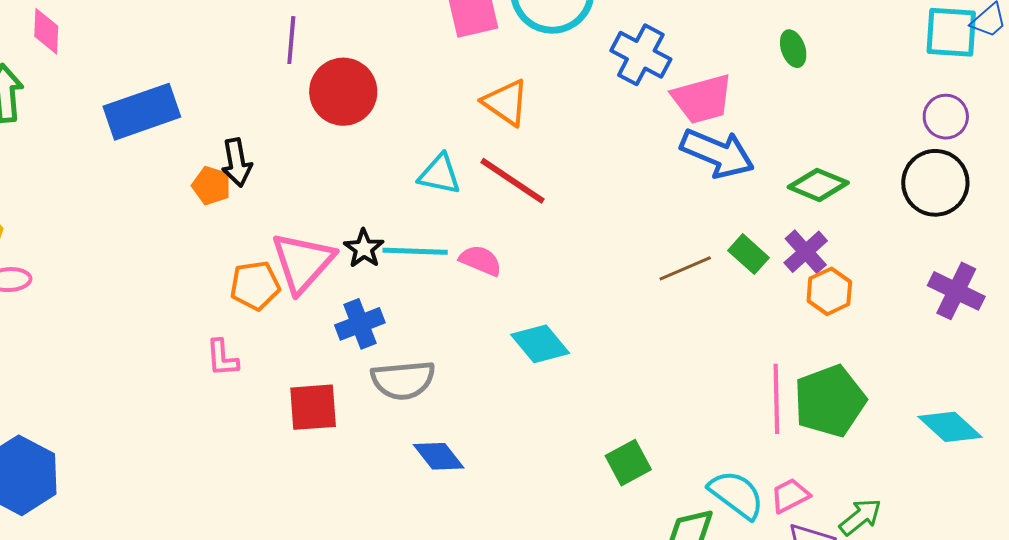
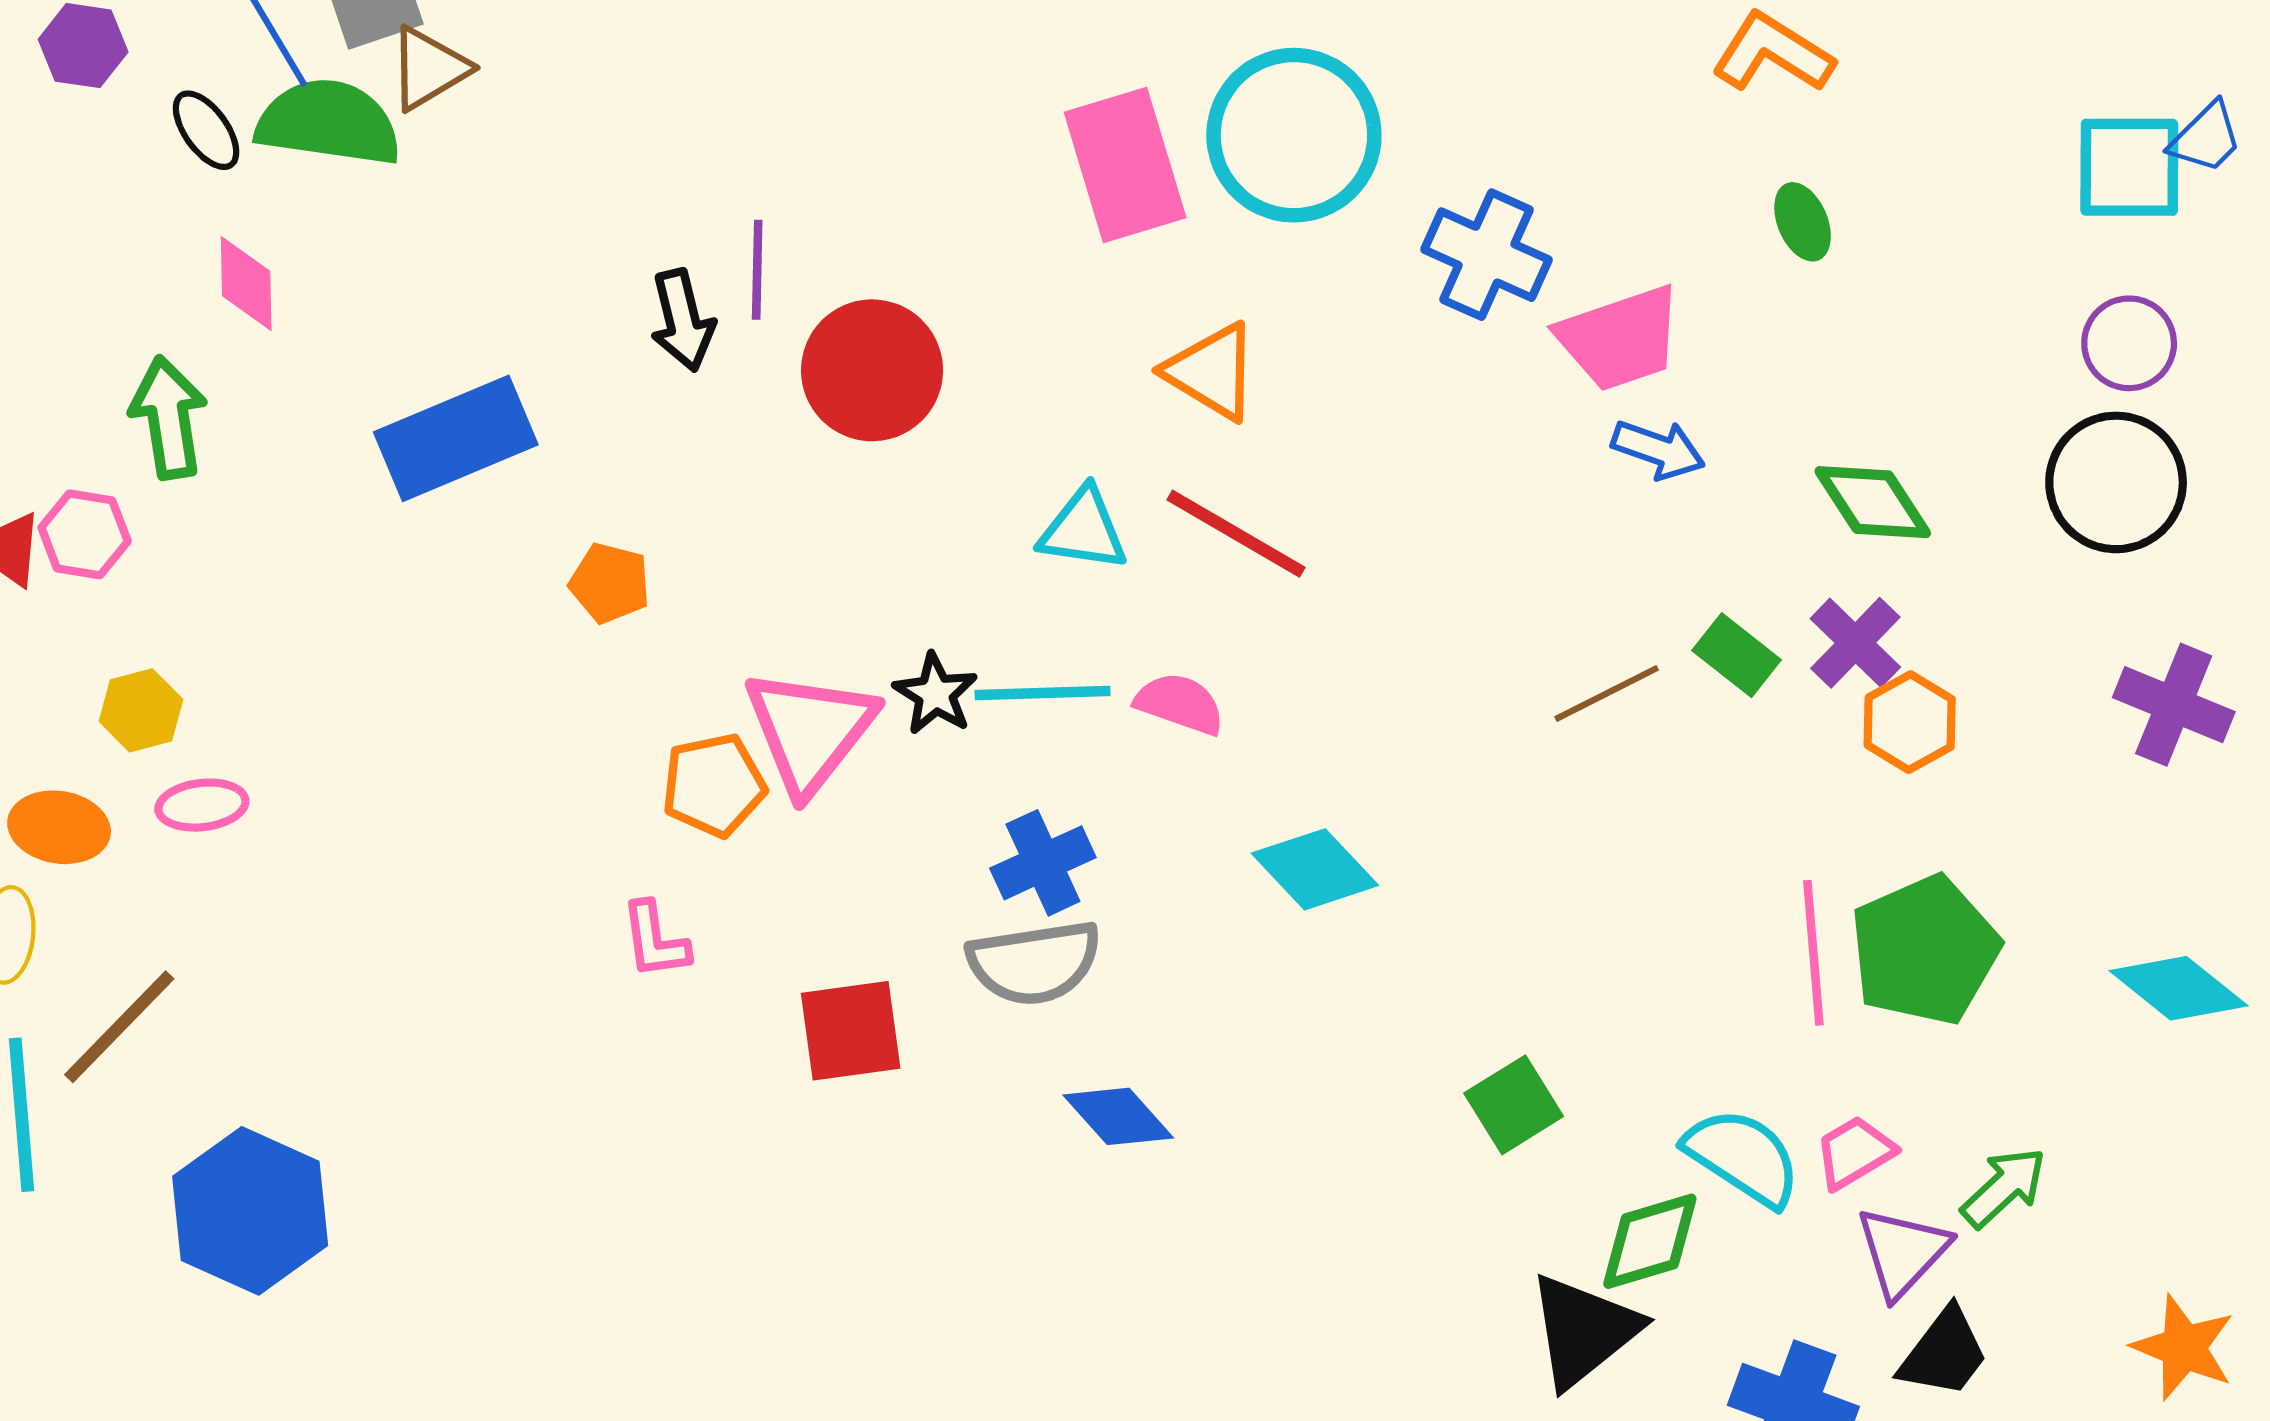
blue arrow: (717, 153) -> (1658, 449), size x0.6
black arrow: (237, 163) -> (682, 320), moved
green diamond: (818, 185) -> (1873, 502), turned 38
blue cross: (360, 324) -> (1043, 863), moved

